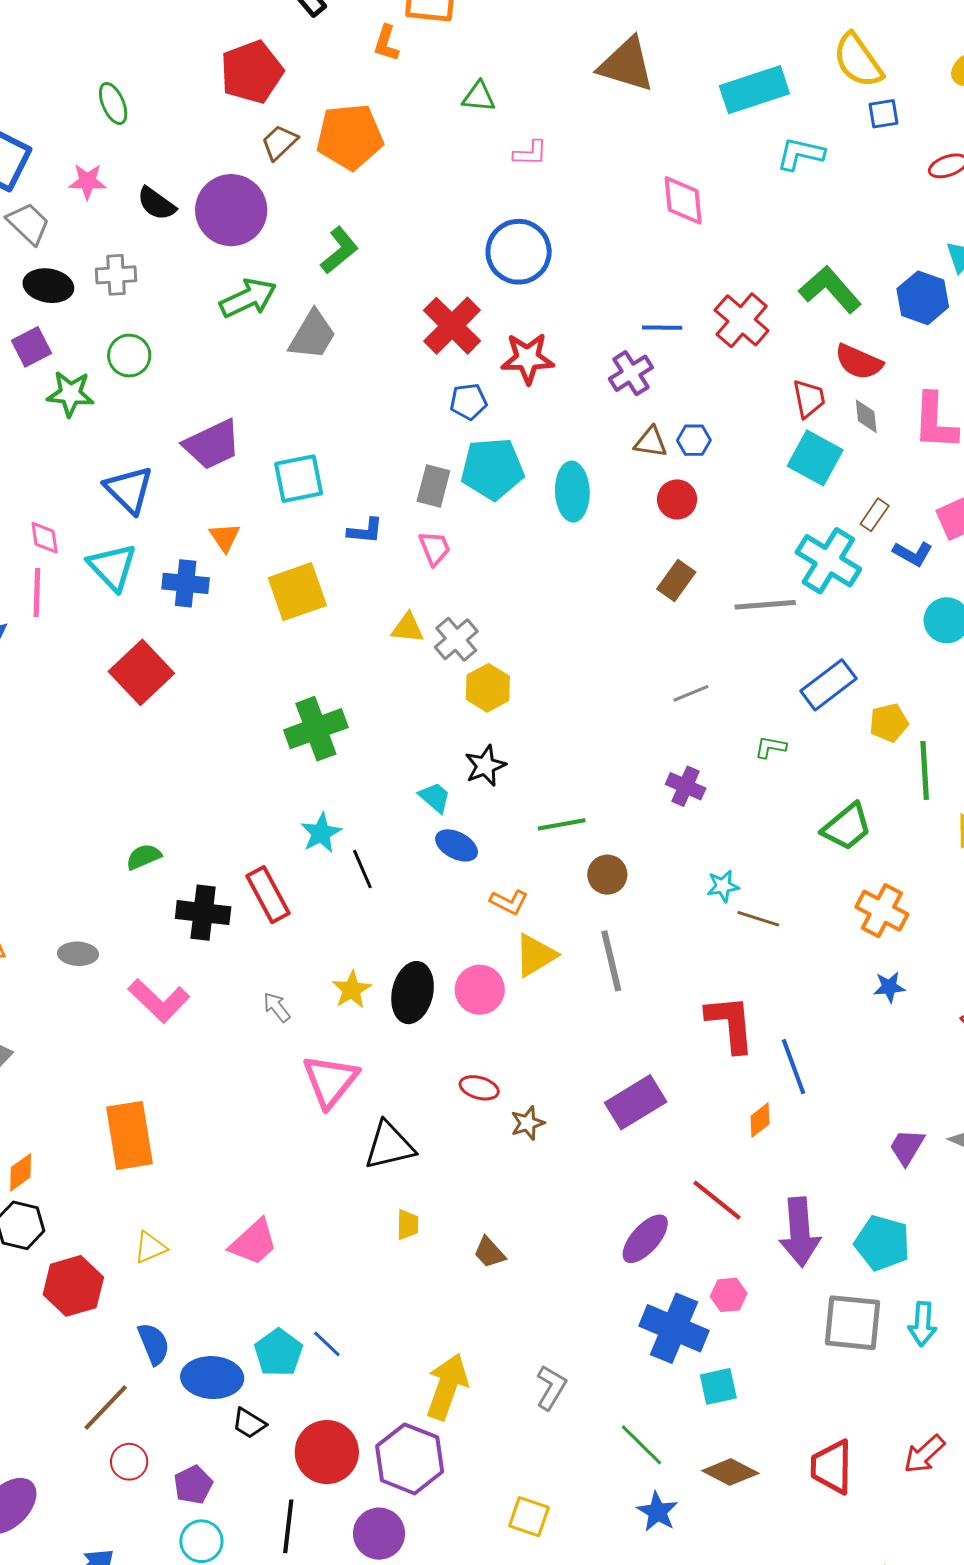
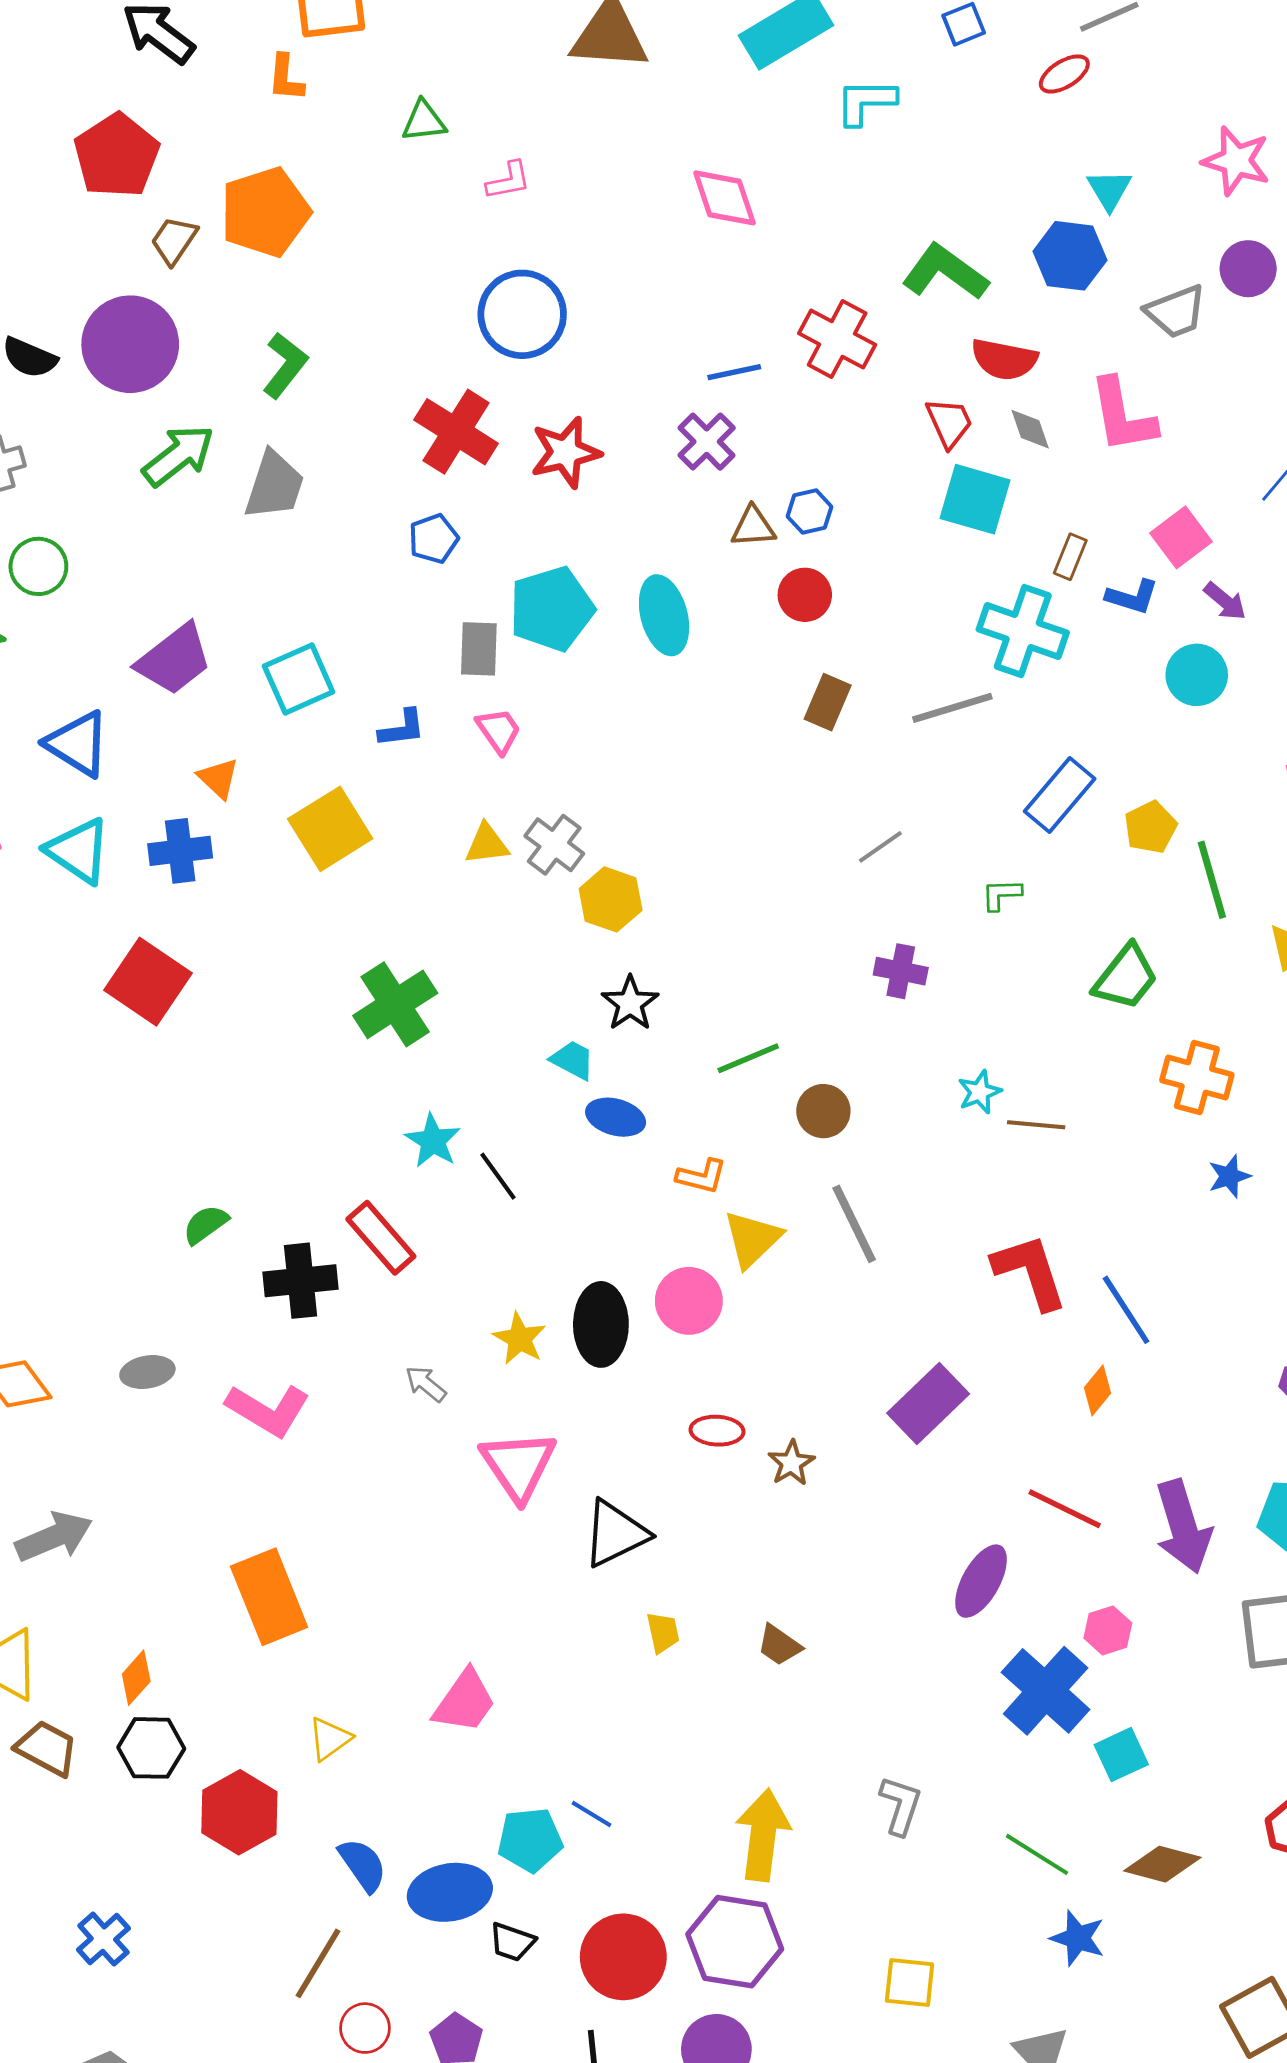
blue pentagon: (468, 402) -> (434, 539), moved
blue cross: (674, 1328) -> (1046, 1691), turned 32
cyan pentagon: (278, 1353) -> (530, 1840), turned -30

